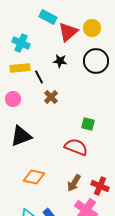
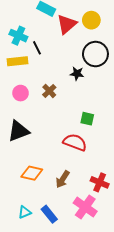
black star: (60, 61) -> (77, 74), moved
black line: (39, 77) -> (37, 48), moved
pink circle: (13, 99) -> (21, 93), moved
brown arrow: (74, 183) -> (63, 179), moved

